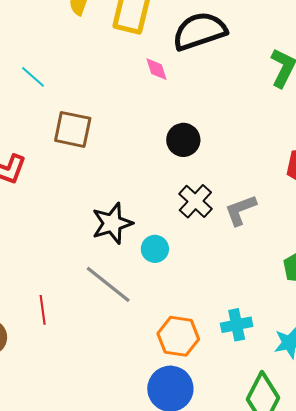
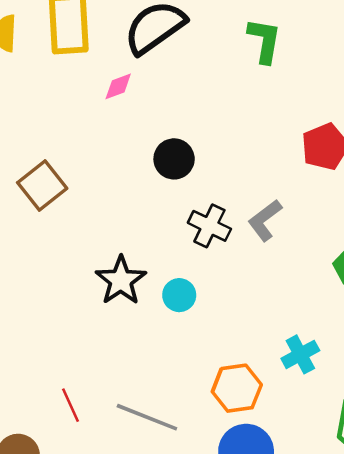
pink diamond: (156, 69) -> (118, 86), turned -76
brown square: (73, 129) -> (42, 186), turned -33
gray line: (108, 284) -> (147, 417), moved

